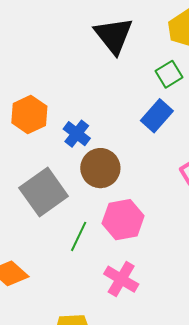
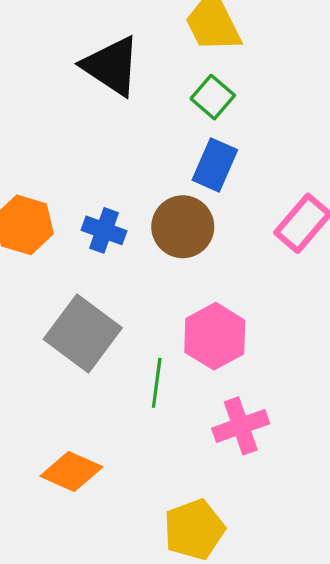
brown circle: (100, 168) -> (183, 227), moved
pink cross: (121, 279) -> (241, 426), turned -32

